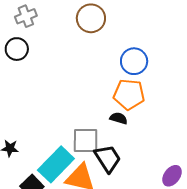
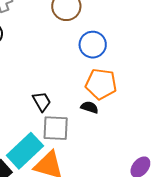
blue circle: (134, 61) -> (93, 45), moved
black trapezoid: (108, 158) -> (42, 102), moved, size x0.7

